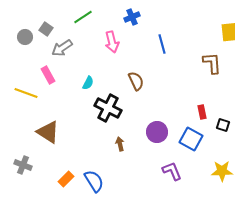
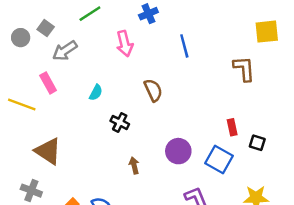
black cross: (108, 108) -> (120, 122), size x0.6
gray cross: (23, 165) -> (31, 191), moved

